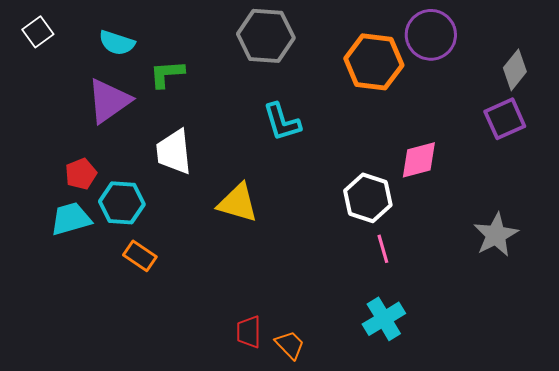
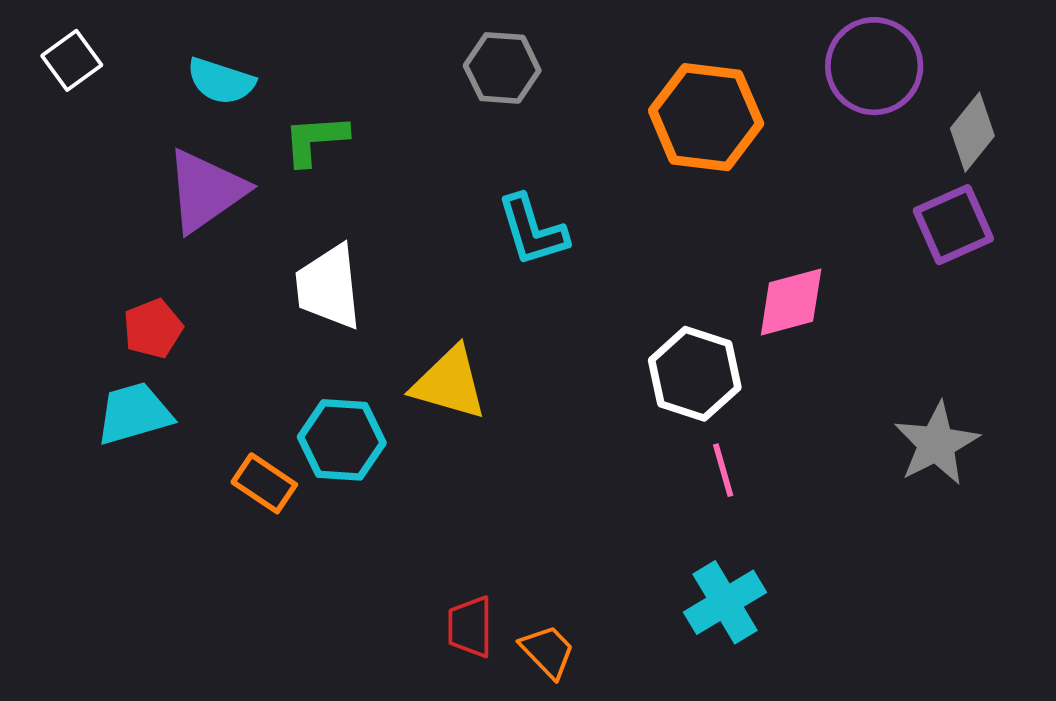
purple circle: (431, 35) -> (874, 66), moved
gray hexagon: (266, 36) -> (502, 68), size x0.7
cyan hexagon: (122, 203) -> (342, 440), moved

